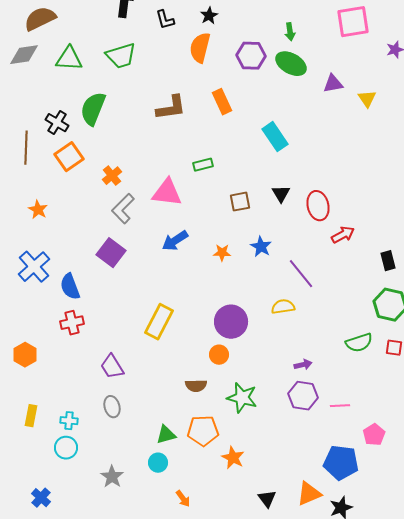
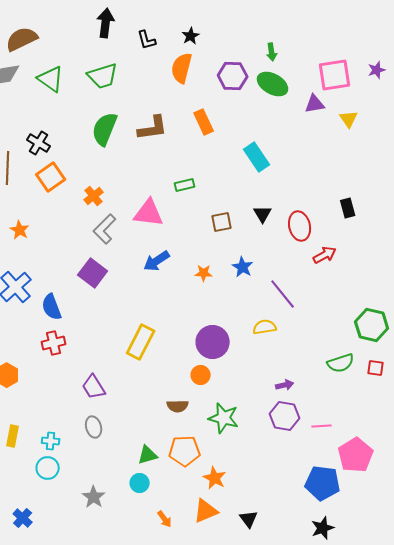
pink square: (353, 22) -> (335, 75), moved
green triangle: (69, 59) -> (51, 79), turned 32
green semicircle: (93, 109) -> (105, 129), moved
black rectangle: (388, 261) -> (348, 208), moved
pink pentagon: (374, 435) -> (356, 455), size x1.6
orange triangle: (309, 494) -> (206, 511), moved

